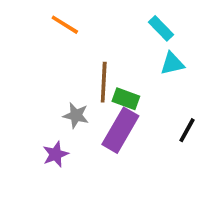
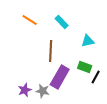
cyan rectangle: (161, 28) -> (62, 22), moved
green rectangle: (126, 99) -> (85, 67), moved
gray star: (76, 115) -> (43, 91), moved

